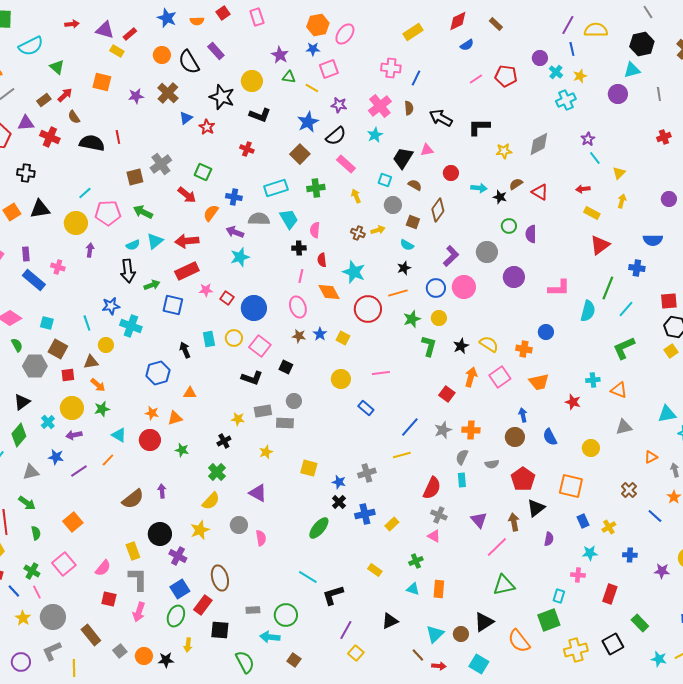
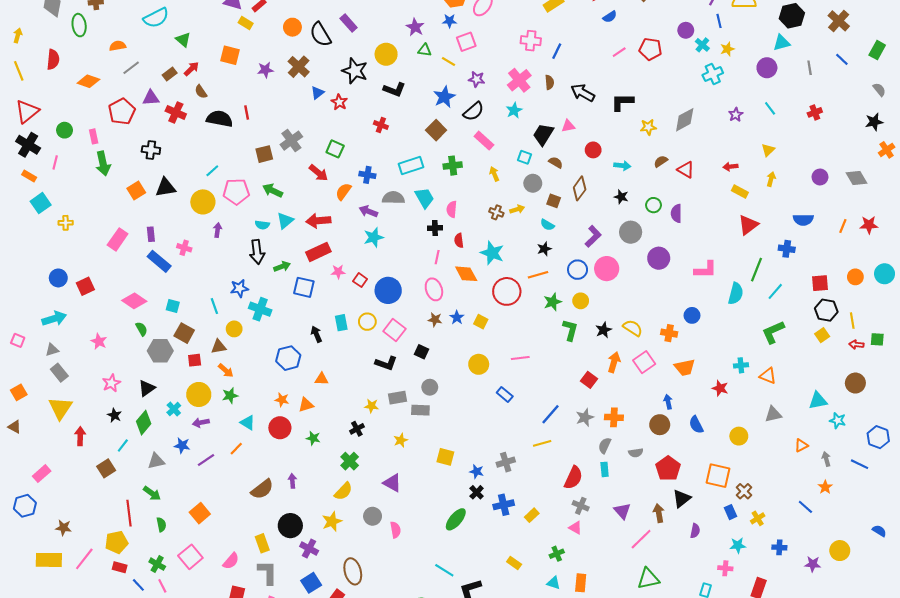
cyan line: (595, 158) -> (770, 108), moved
black star: (500, 197) -> (621, 197), moved
cyan semicircle: (133, 245) -> (262, 225), turned 32
brown cross: (629, 490) -> (744, 491), moved

